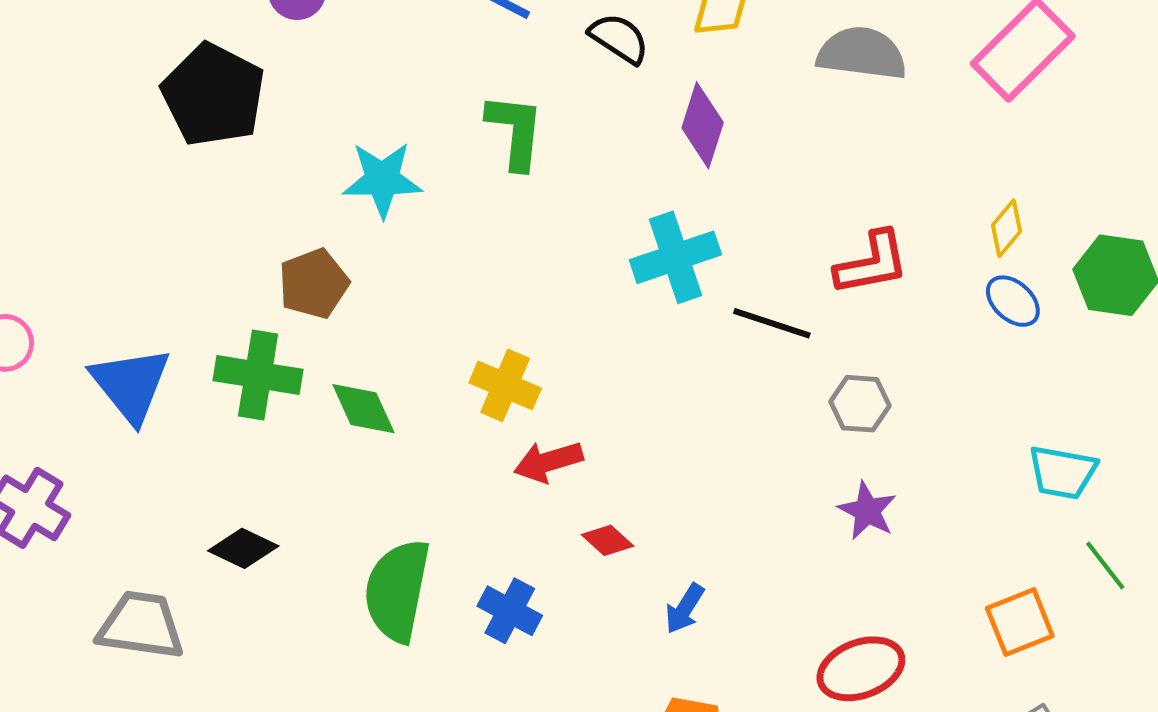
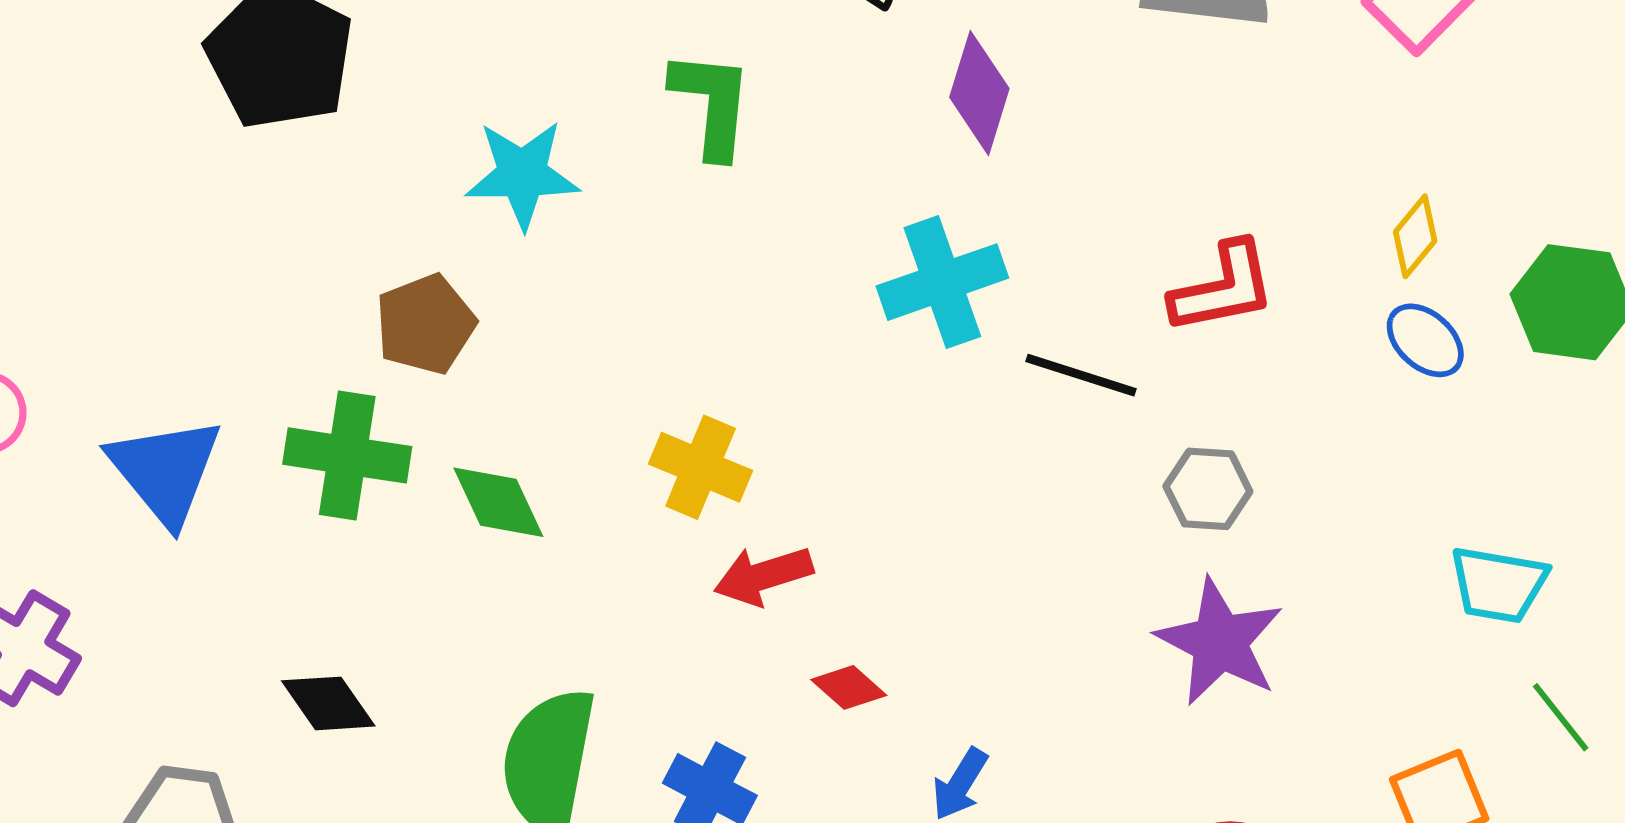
purple star: (867, 511) -> (1220, 642), size x1.5
black diamond: (243, 548) -> (328, 703), turned 30

